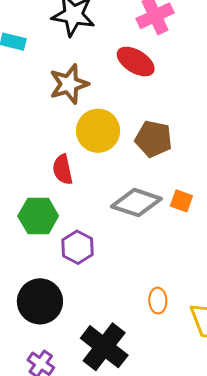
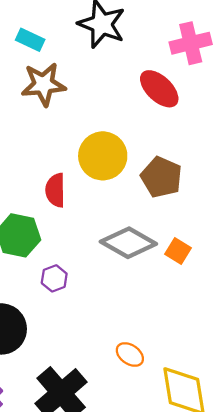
brown star: (69, 84) -> (43, 84), moved
purple hexagon: (77, 247) -> (54, 278), size x0.7
orange ellipse: (158, 301) -> (130, 354), turned -65

